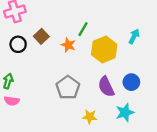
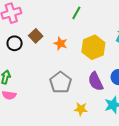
green line: (83, 29) -> (76, 13), moved

